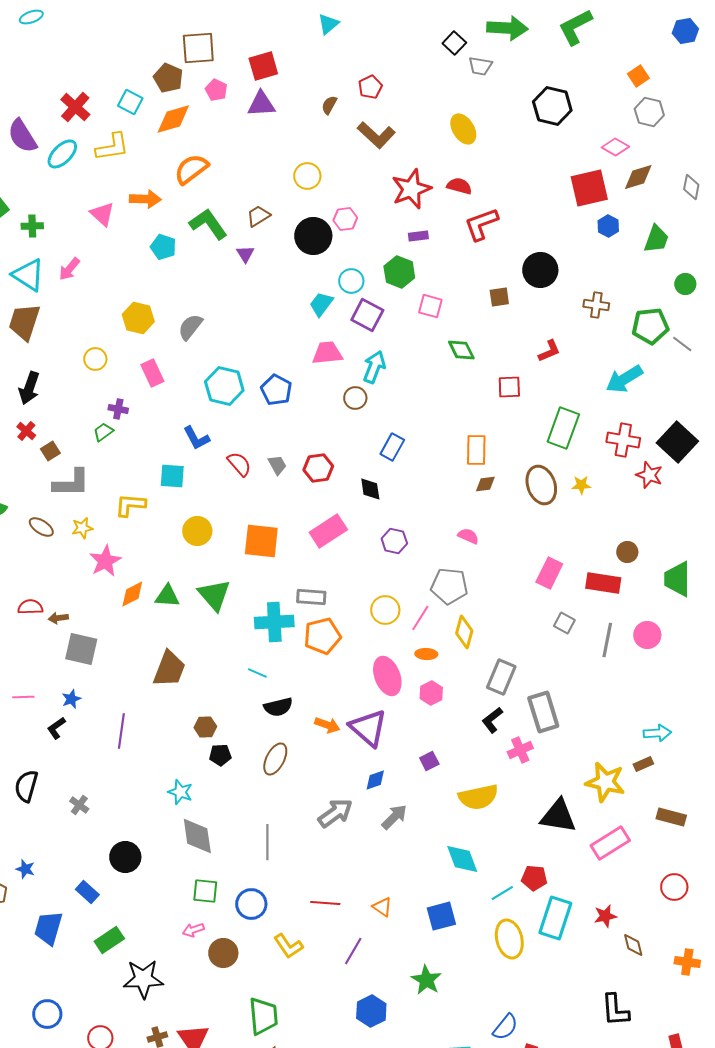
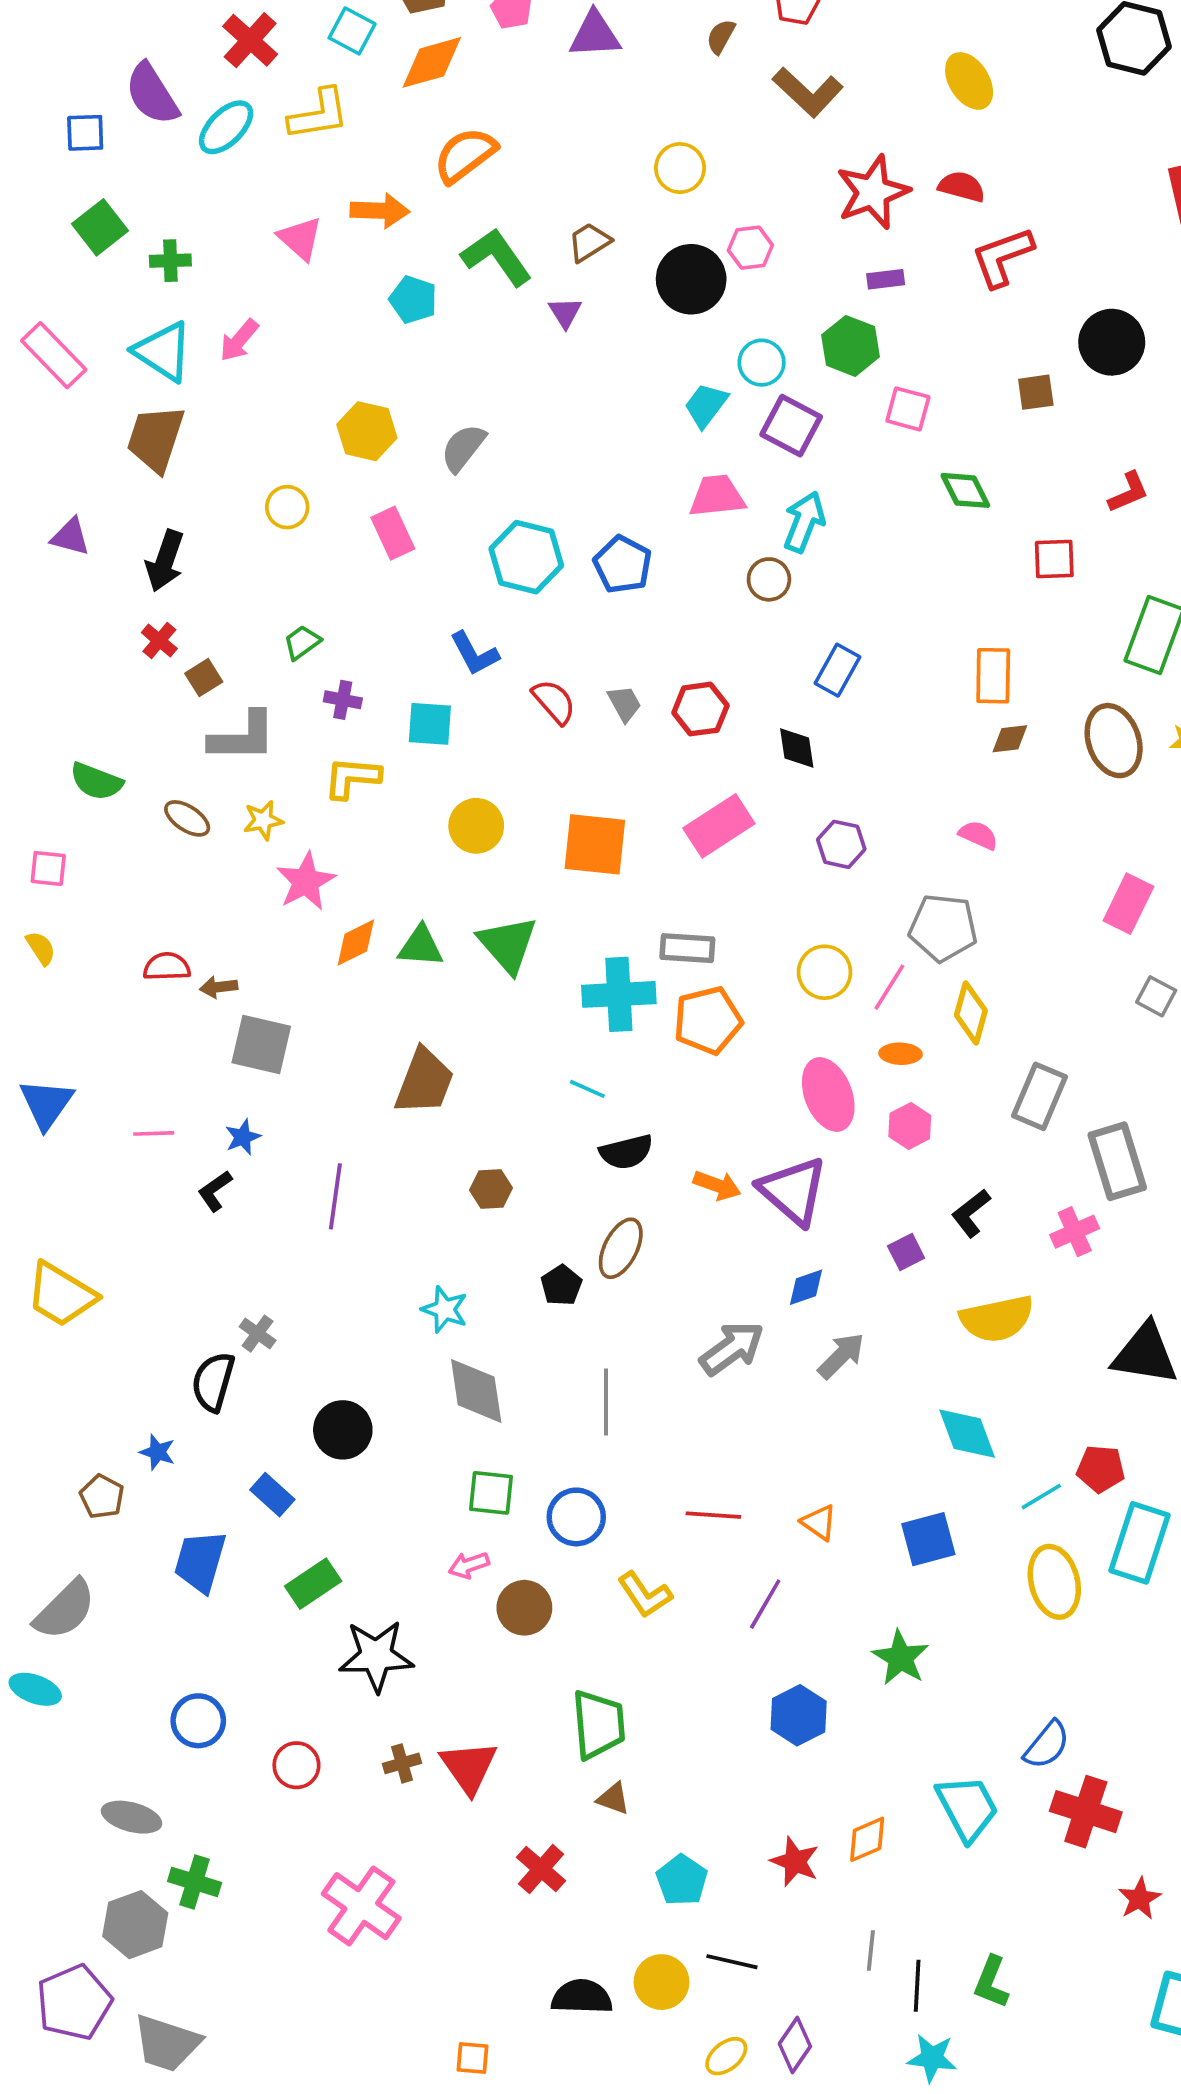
purple cross: (118, 409) -> (343, 700), moved
black L-shape: (492, 720) -> (971, 1213), moved
black pentagon: (220, 755) -> (561, 1285), moved, turned -30
black semicircle: (26, 786) -> (213, 1382), moved

